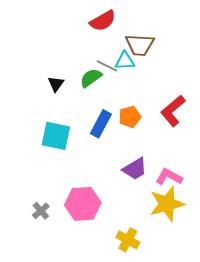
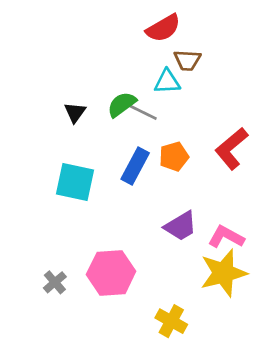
red semicircle: (103, 21) -> (163, 28), moved
brown trapezoid: (140, 45) -> (187, 60), size x0.7
gray line: (107, 66) -> (143, 112), moved

